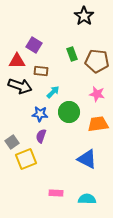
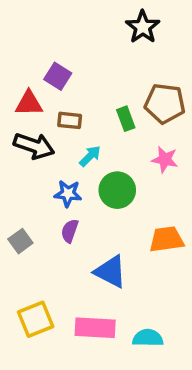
green rectangle: (72, 54) -> (126, 119), moved
orange trapezoid: (98, 124) -> (167, 239), moved
yellow square: (26, 159) -> (36, 319), moved
blue triangle: (87, 159) -> (110, 272), moved
pink rectangle: (56, 193) -> (95, 328), size x1.6

